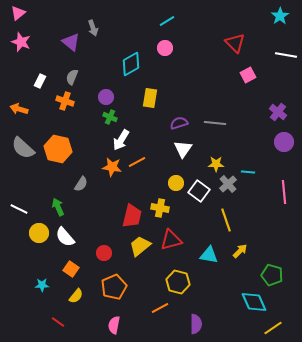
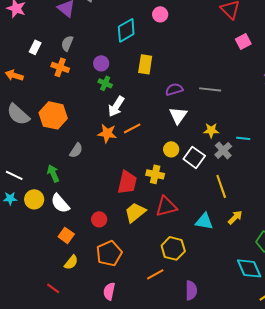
cyan star: (42, 285) -> (10, 198), moved

